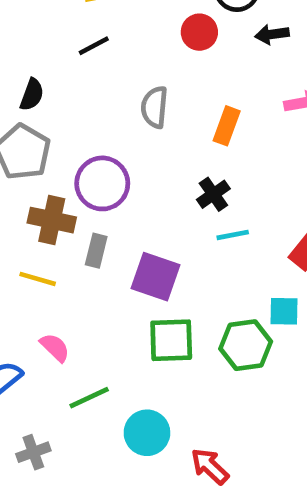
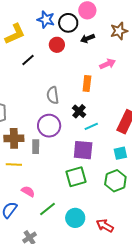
black line: (94, 46) -> (28, 60), moved
gray semicircle: (154, 107) -> (53, 95), moved
orange rectangle: (227, 126) -> (87, 84), moved
purple circle: (102, 183) -> (49, 126), moved
purple square: (156, 277) -> (83, 150), moved
green hexagon: (246, 345) -> (115, 181), moved

